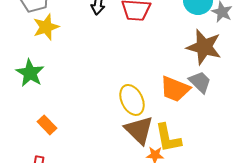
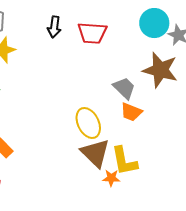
gray trapezoid: (200, 82) -> (124, 88), moved
orange trapezoid: (175, 89) -> (131, 112), size x0.7

